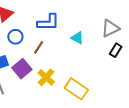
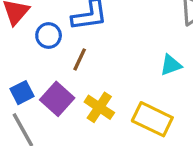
blue circle: (15, 37) -> (49, 36), moved
cyan triangle: (77, 38) -> (171, 65), moved, turned -40

